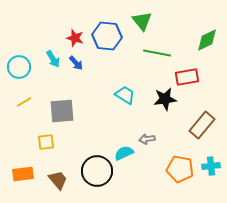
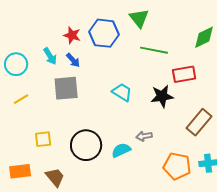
gray square: (62, 111) -> (66, 88), moved
black circle: (97, 171) -> (86, 145), moved

